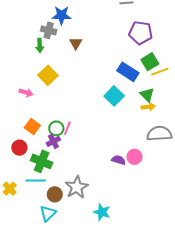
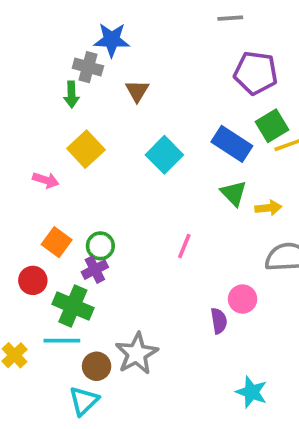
green triangle: (147, 95) -> (234, 193), moved
cyan square: (114, 96) -> (164, 155), moved
pink line: (67, 128) -> (184, 246), moved
purple semicircle: (119, 160) -> (219, 321), moved, turned 64
cyan star: (102, 212) -> (252, 392), moved

